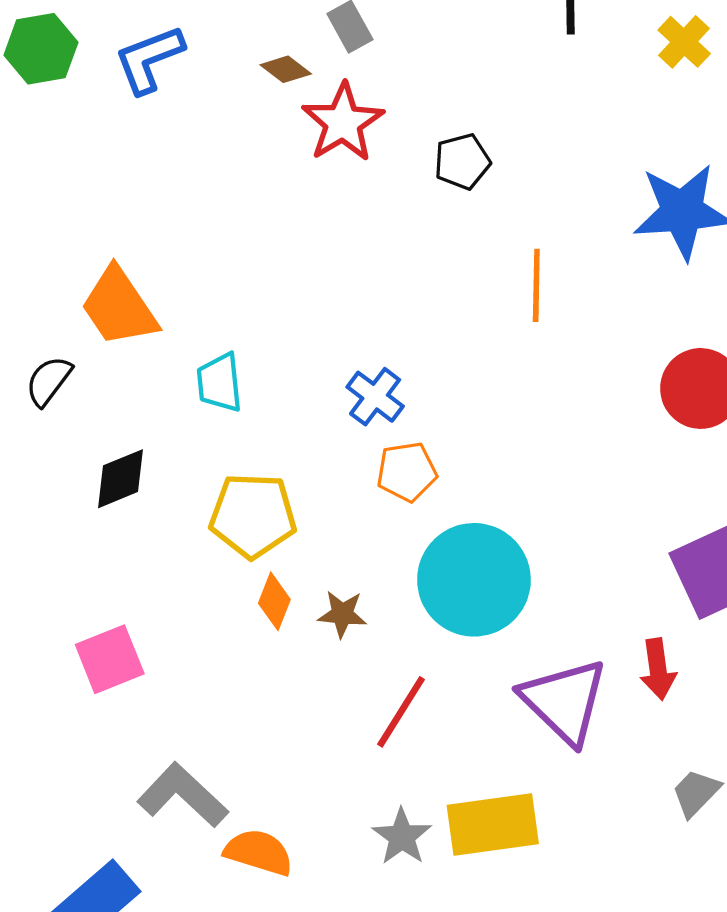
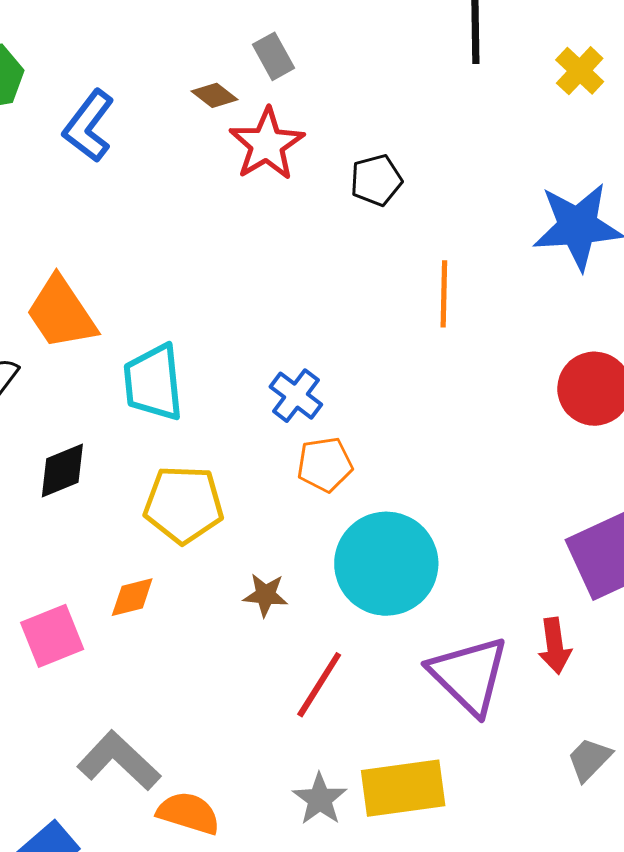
blue L-shape: (149, 59) -> (89, 126), moved, turned -32
cyan trapezoid: (220, 383) -> (153, 383), size x1.4
orange diamond: (274, 601) -> (132, 597), moved, turned 54

